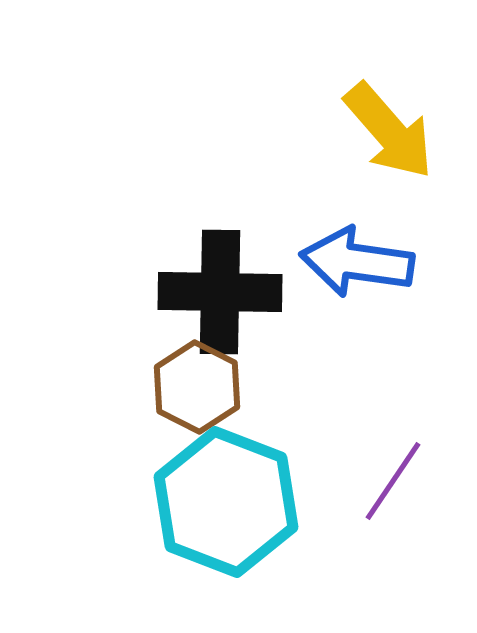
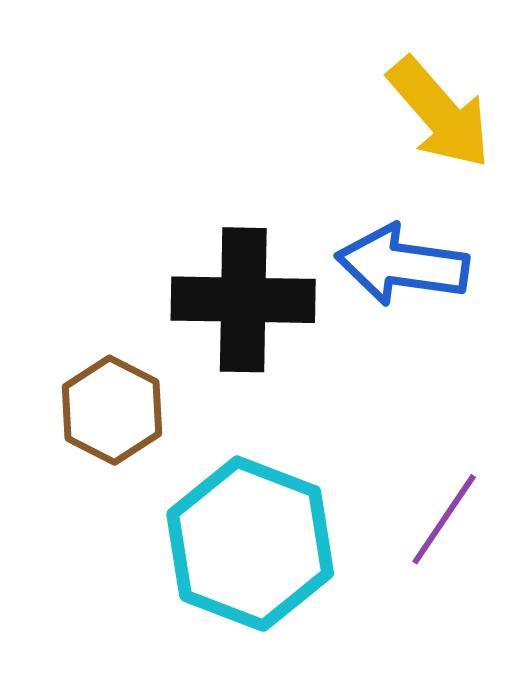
brown hexagon: (197, 387) -> (112, 410), moved

